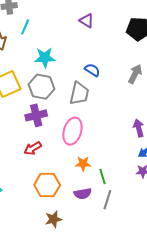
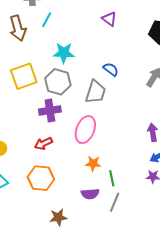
orange hexagon: (47, 185) -> (41, 178), moved

